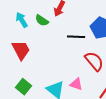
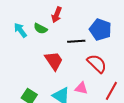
red trapezoid: (21, 50) -> (54, 61), moved

